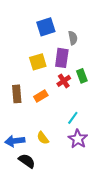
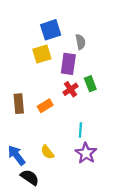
yellow square: (38, 62) -> (42, 54), moved
cyan line: (73, 118) -> (80, 130), turned -32
blue arrow: (15, 141) -> (17, 155), turned 60

